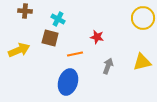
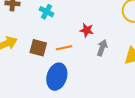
brown square: (50, 38) -> (38, 48), moved
gray arrow: (108, 66) -> (102, 48), moved

